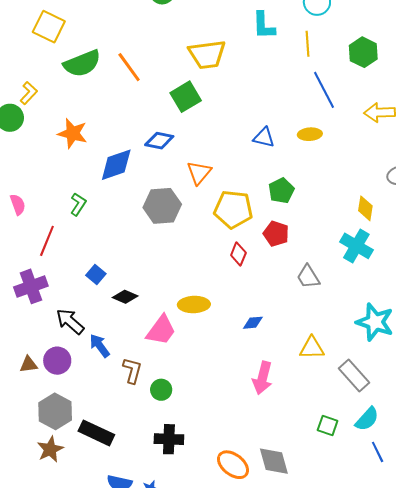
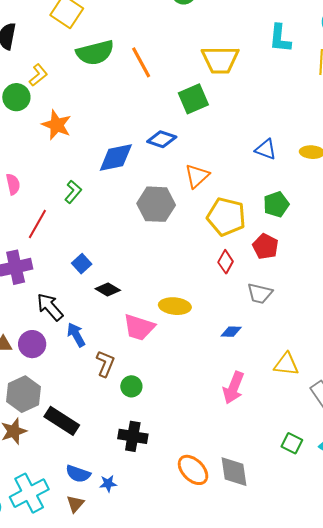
orange star: (73, 133) -> (57, 125), moved
gray trapezoid: (308, 277) -> (260, 293), moved, turned -52
pink trapezoid: (161, 330) -> (139, 327), turned 64

